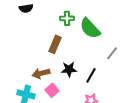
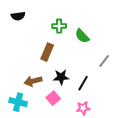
green semicircle: (90, 28) -> (82, 36), size x0.7
pink square: (52, 90) -> (53, 98), moved

